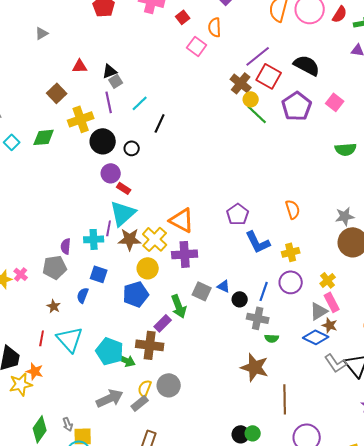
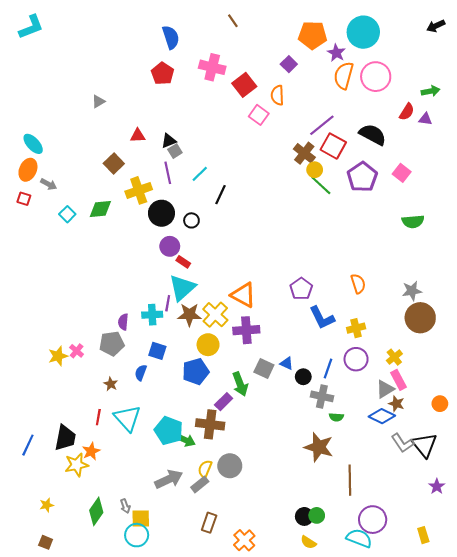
red semicircle: (340, 14) -> (407, 112), moved
red square: (183, 17) -> (244, 85), size x1.6
orange star: (35, 371) -> (91, 451), turned 30

